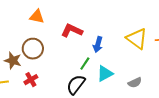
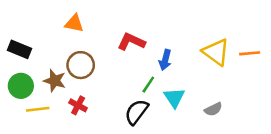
orange triangle: (37, 17) -> (74, 23), moved
cyan triangle: (105, 74) -> (174, 98), turned -36
red cross: (31, 80) -> (78, 105), turned -32

